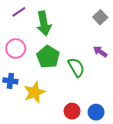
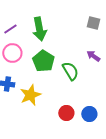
purple line: (19, 12) -> (10, 29), moved
gray square: (100, 17) -> (93, 23), turned -32

